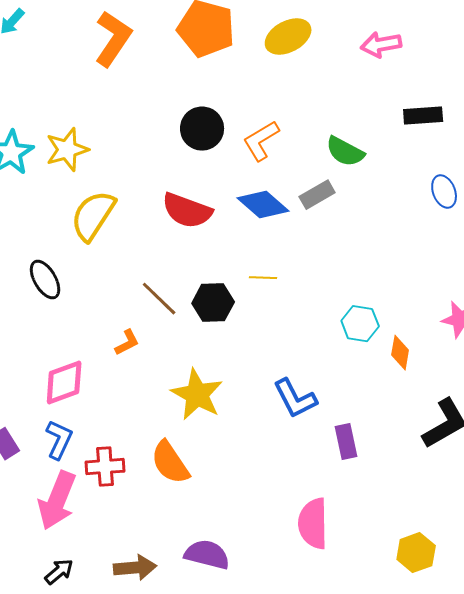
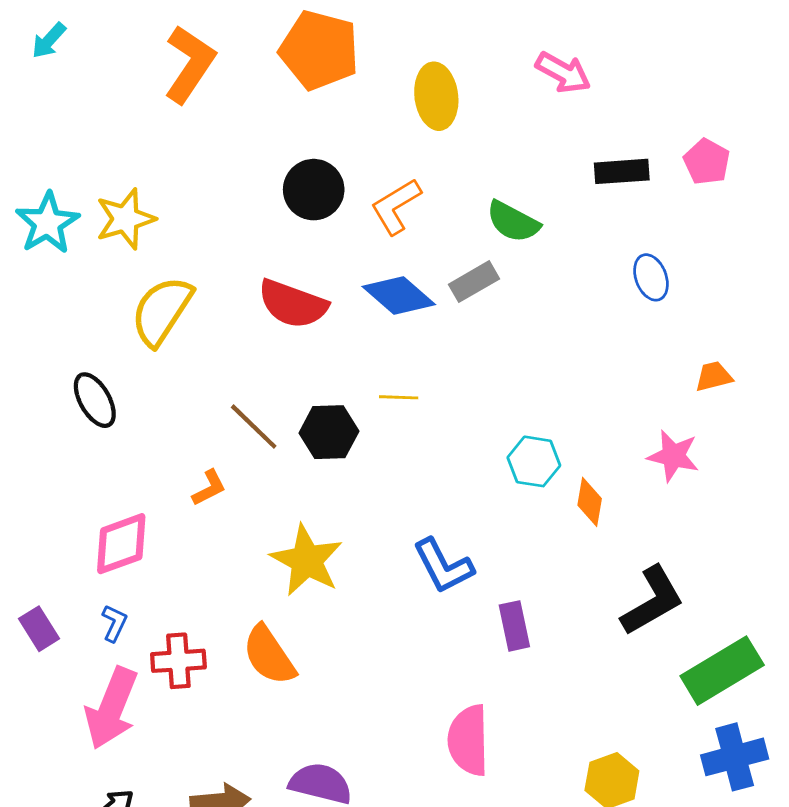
yellow ellipse: (288, 37) -> (436, 96), moved, turned -69
pink arrow: (381, 45) -> (563, 72), turned -141
blue L-shape: (59, 440) -> (114, 623), size x0.7

